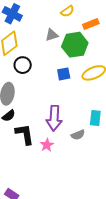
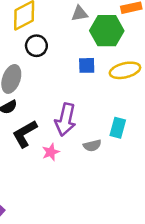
black L-shape: (25, 134) -> (25, 134), turned -120

